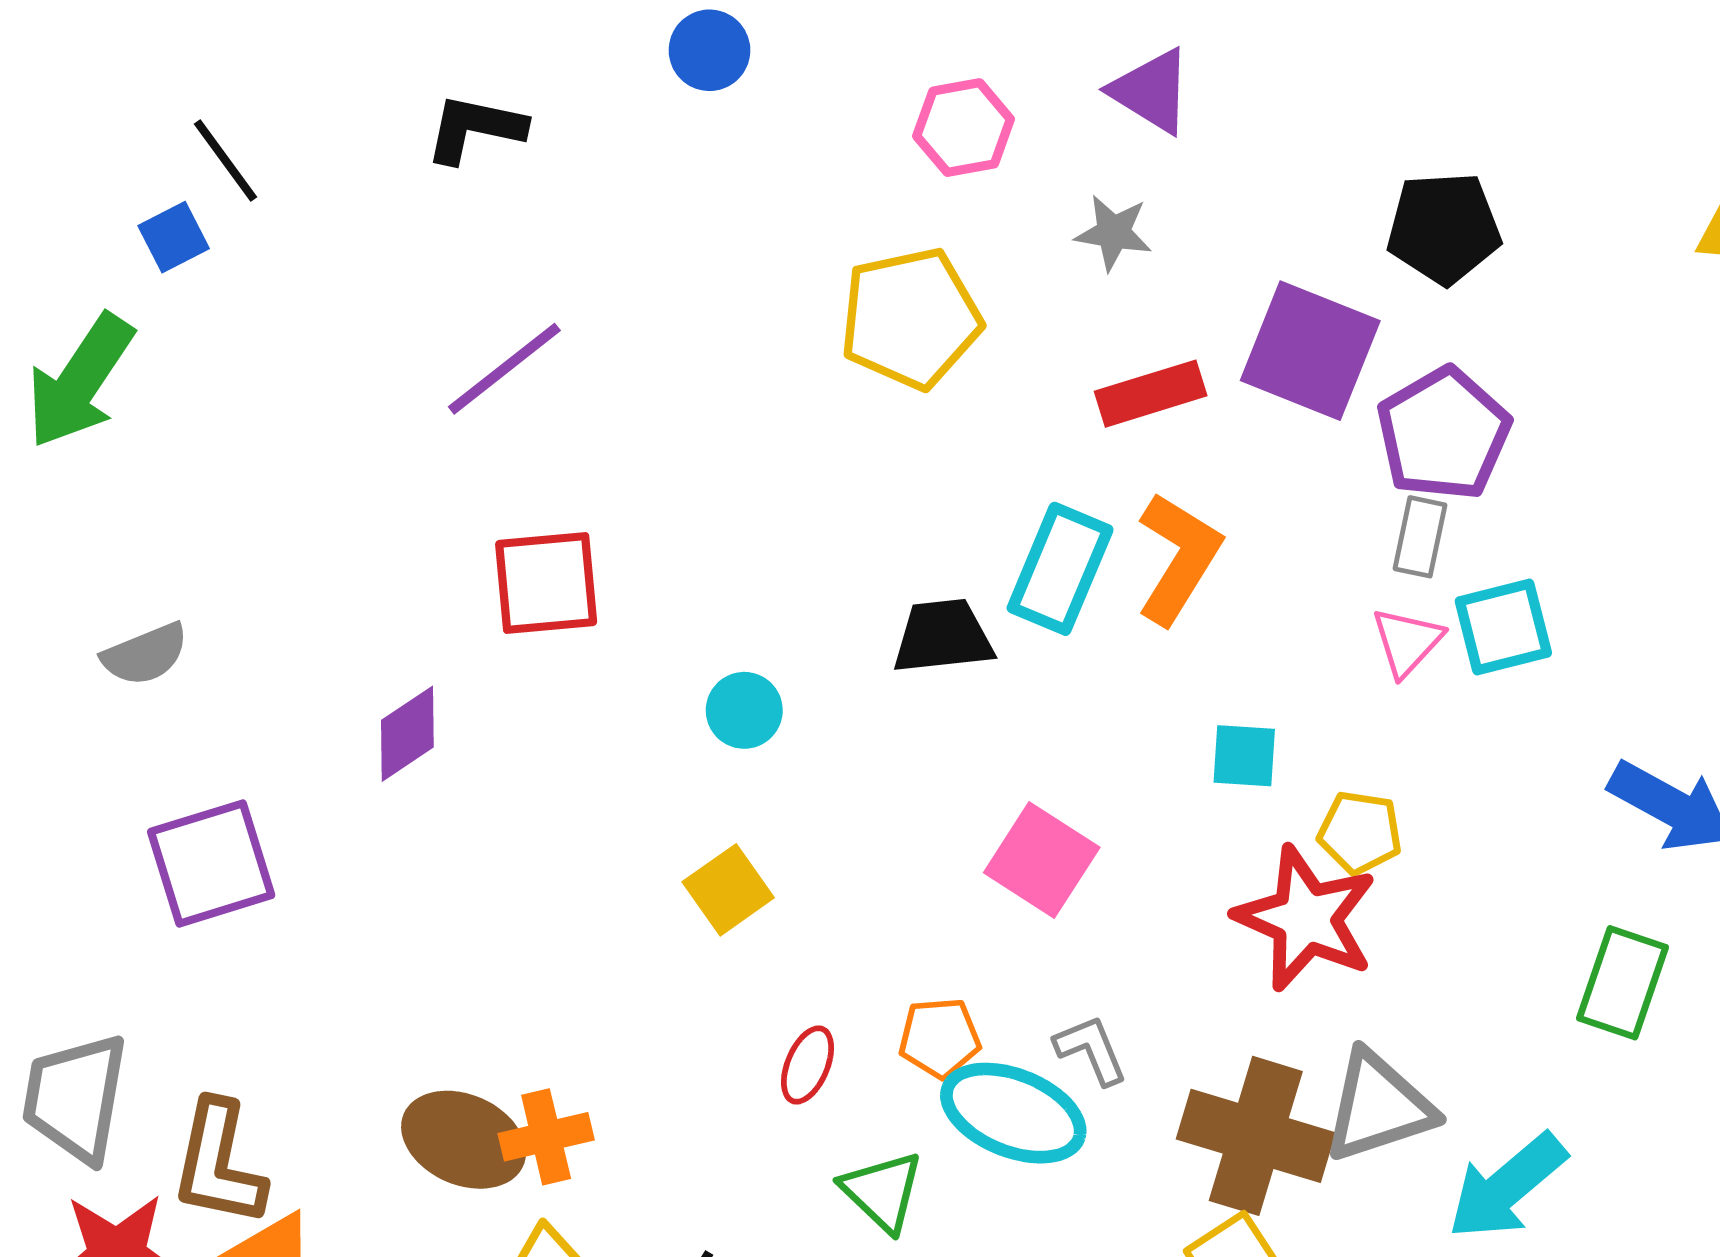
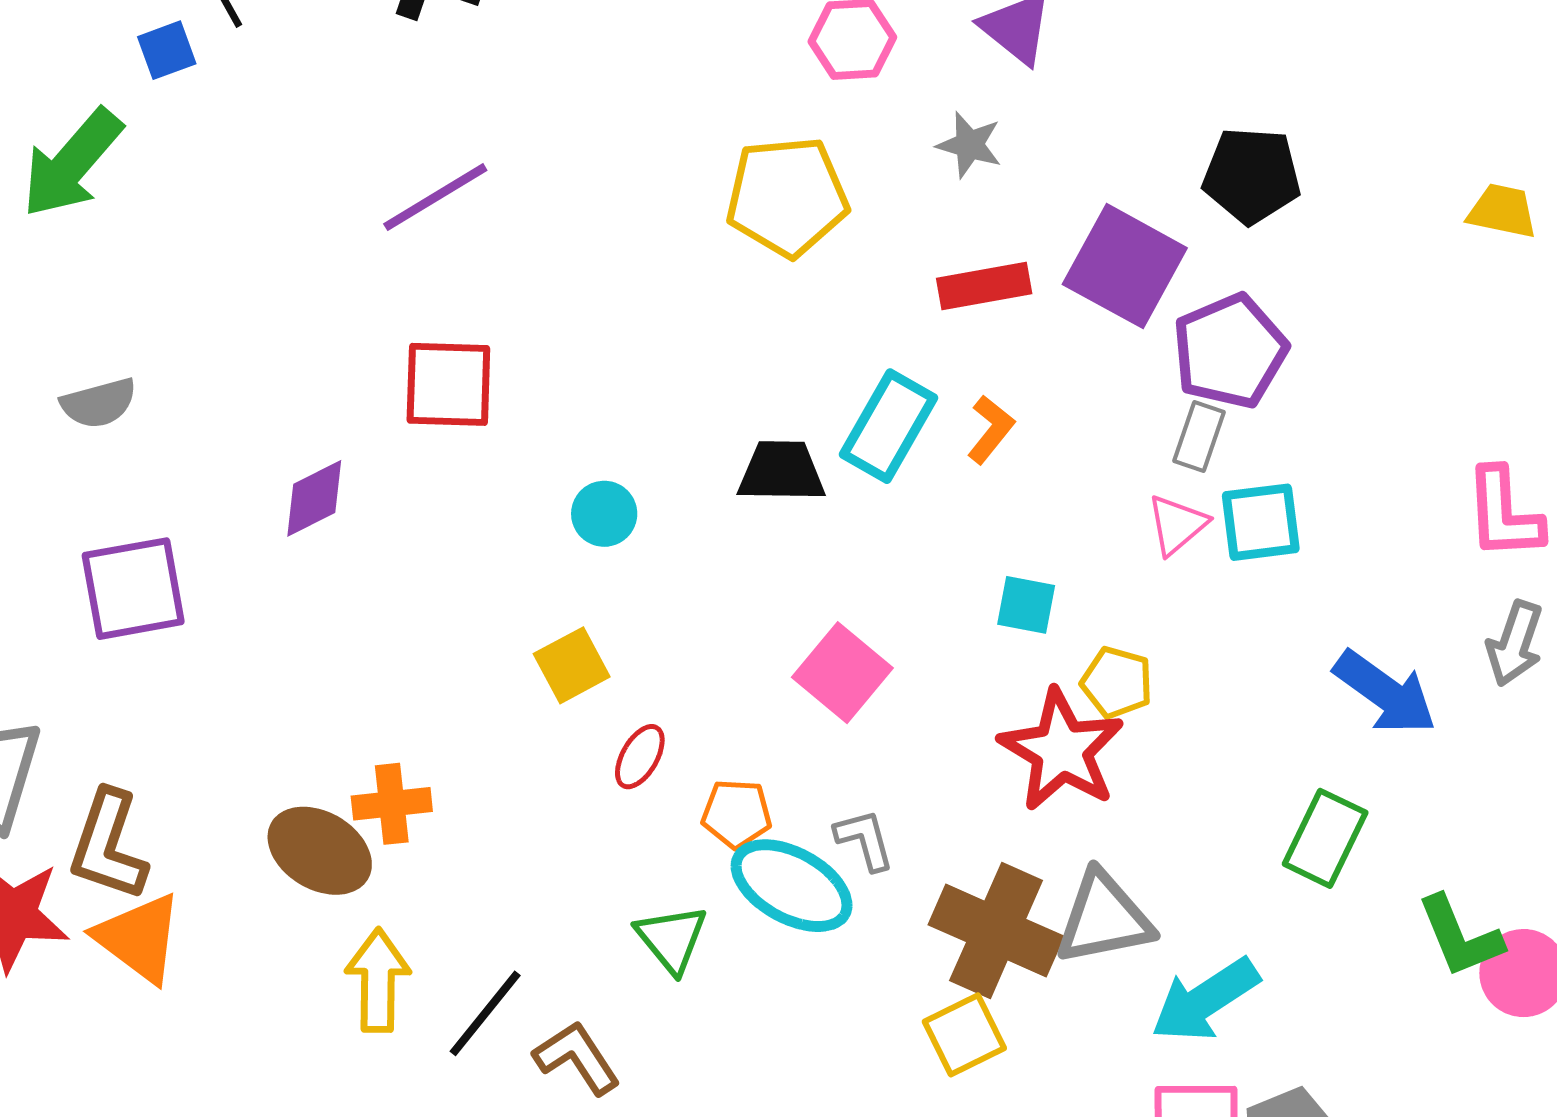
orange L-shape: (1178, 558) -> (991, 429), size x0.6
red ellipse: (808, 1065) -> (640, 757), moved
orange cross: (546, 1137) -> (392, 804), moved

